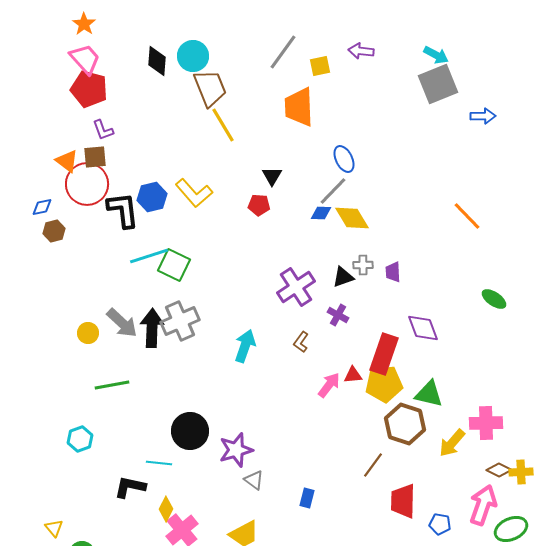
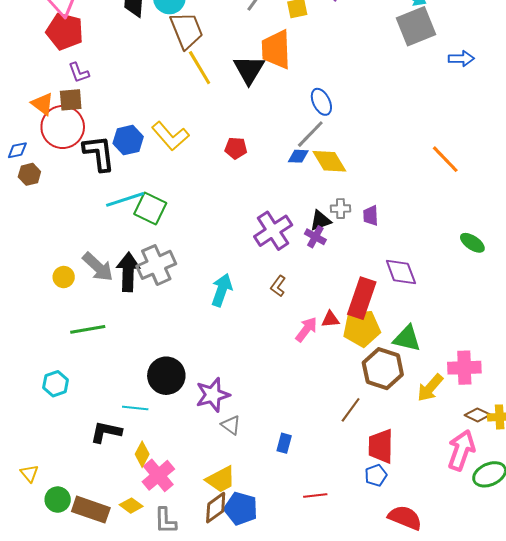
black triangle: (272, 176) -> (249, 70), moved, size x1.6
purple cross: (338, 315) -> (315, 237), moved
blue pentagon: (440, 524) -> (376, 475), moved, turned -30

